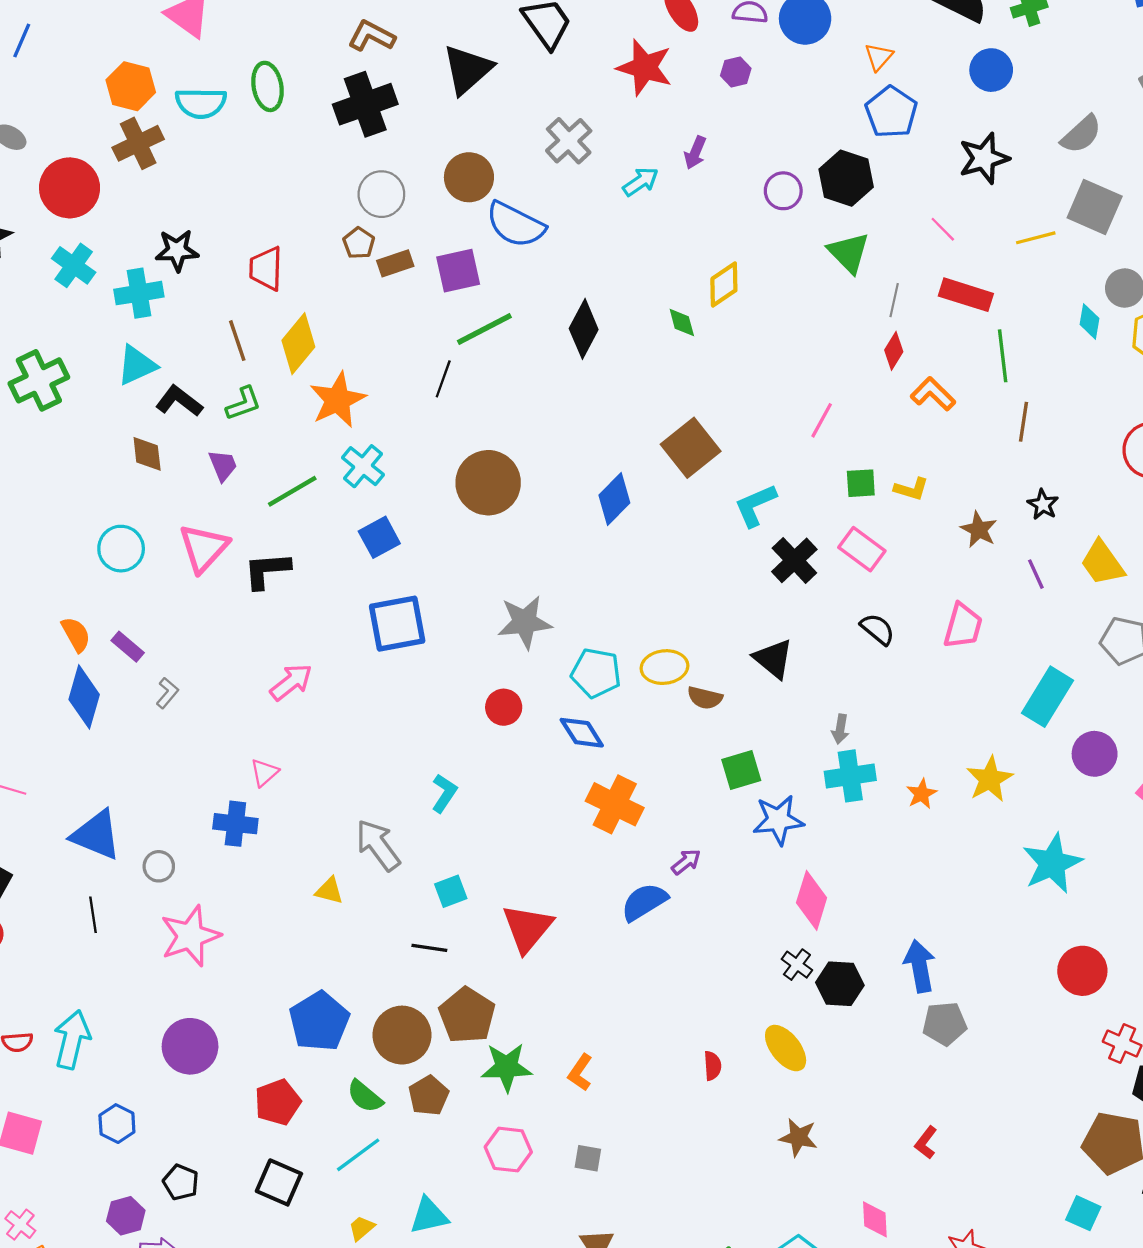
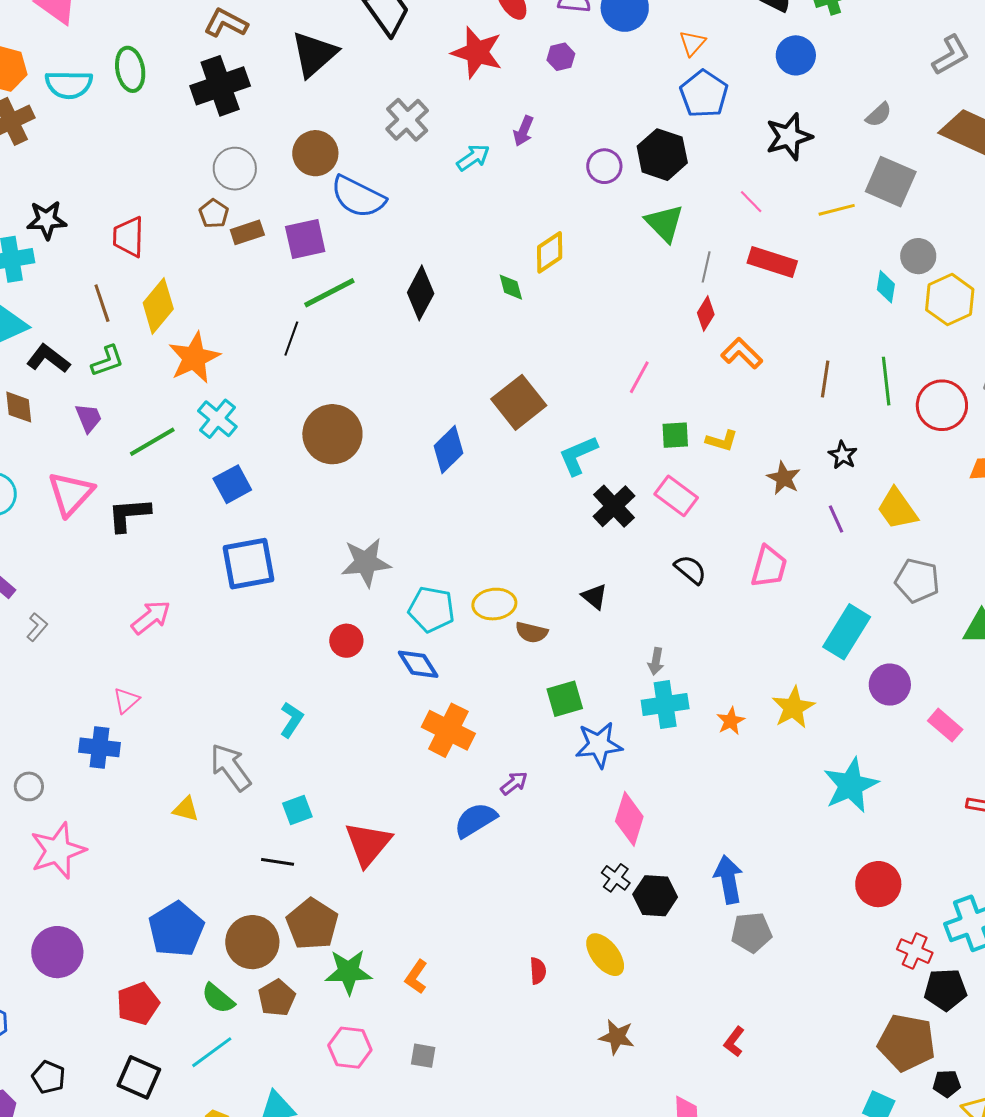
gray semicircle: (1081, 134) -> (879, 115), size x0.7
green line: (1003, 356) -> (886, 381), moved
black triangle: (773, 659) -> (594, 597), size x0.7

